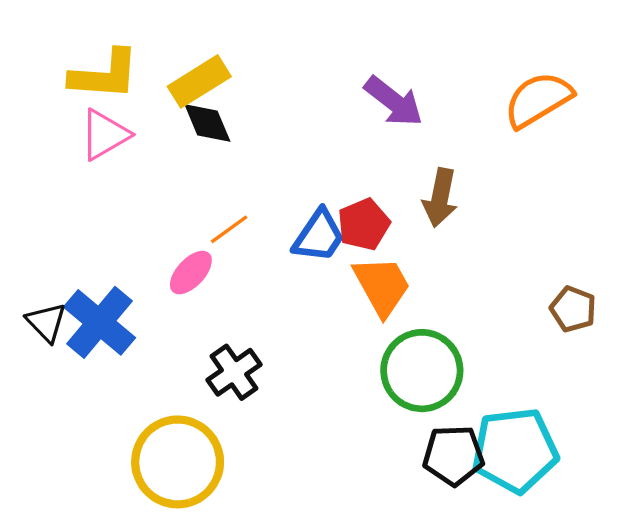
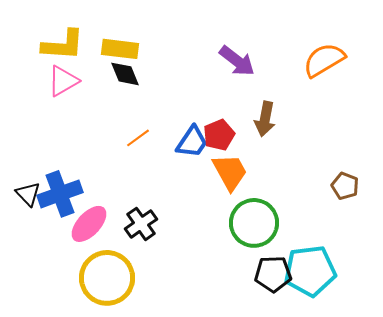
yellow rectangle: (199, 81) -> (120, 49), turned 39
pink ellipse: (191, 273) -> (89, 224), moved, size x1.4
blue cross: (99, 322) -> (60, 194), turned 30

